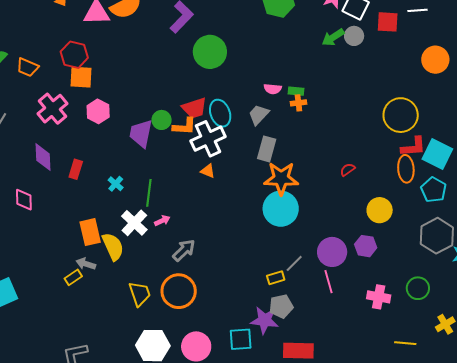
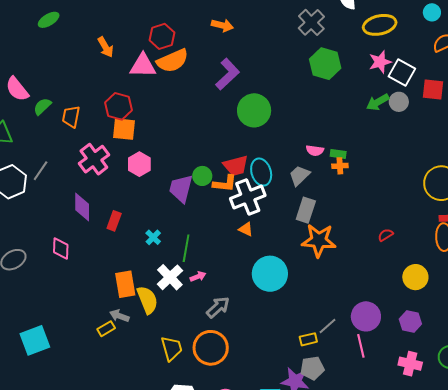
orange trapezoid: (27, 67) -> (71, 117), turned 75
cyan circle: (281, 209) -> (270, 274), moved
purple hexagon: (366, 246) -> (410, 322), moved

